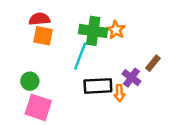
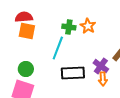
green cross: (93, 31) -> (69, 27), size x0.6
green circle: (30, 81) -> (26, 69), moved
orange arrow: (119, 93) -> (103, 79), moved

